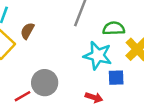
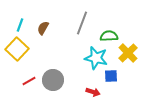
brown semicircle: (27, 31) -> (43, 28), moved
red line: (22, 96) -> (29, 81), moved

